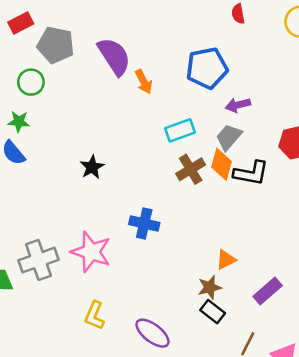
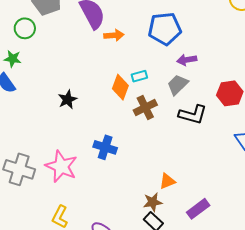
orange arrow: (144, 82) -> (114, 35), turned -72
cyan rectangle: (180, 130) -> (139, 76), size x0.7
orange diamond: (221, 164) -> (120, 87), moved
gray cross: (38, 260) -> (19, 169), turned 32

